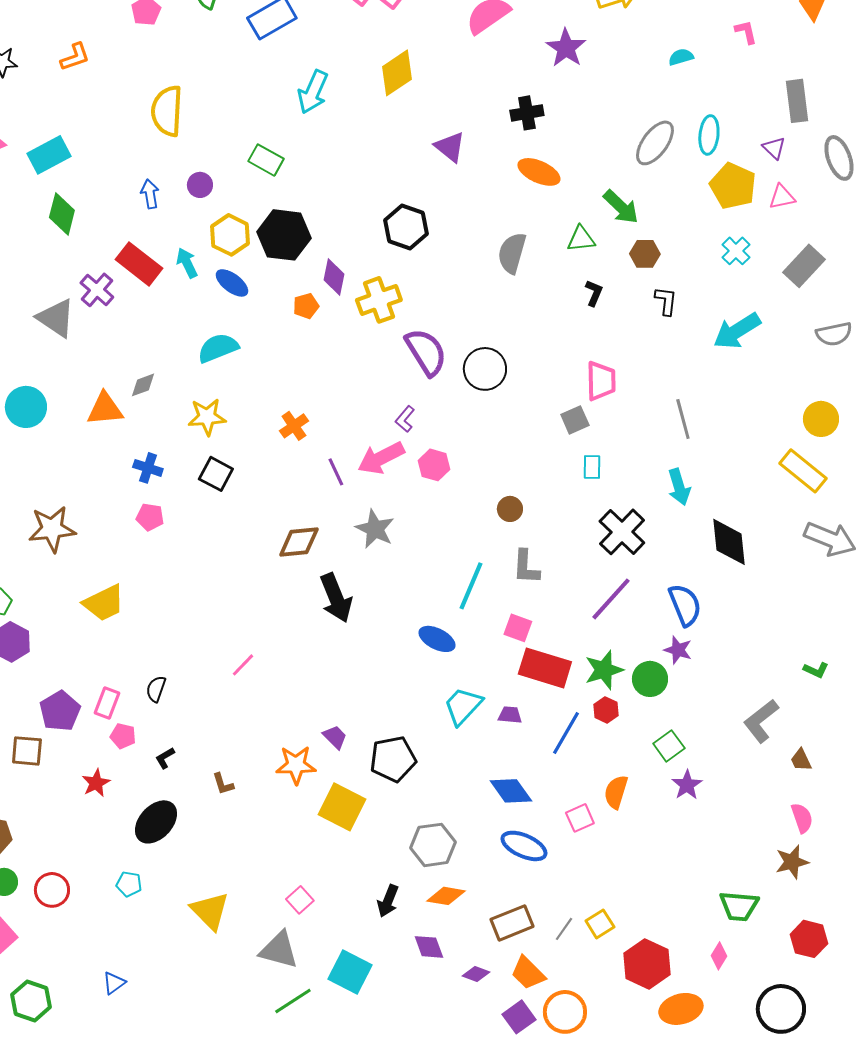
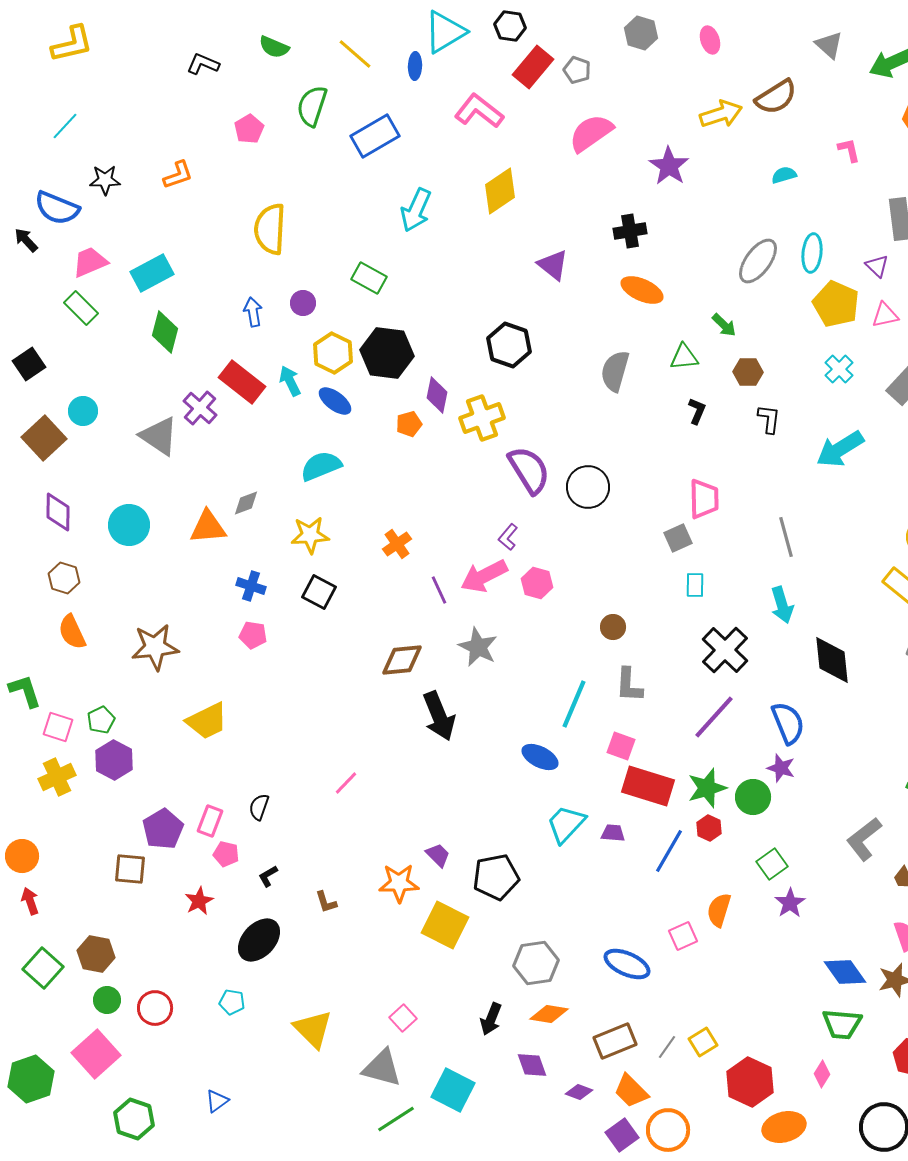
green arrow: (621, 207) -> (724, 325), size x0.7
blue diamond: (511, 791) -> (845, 972), moved

